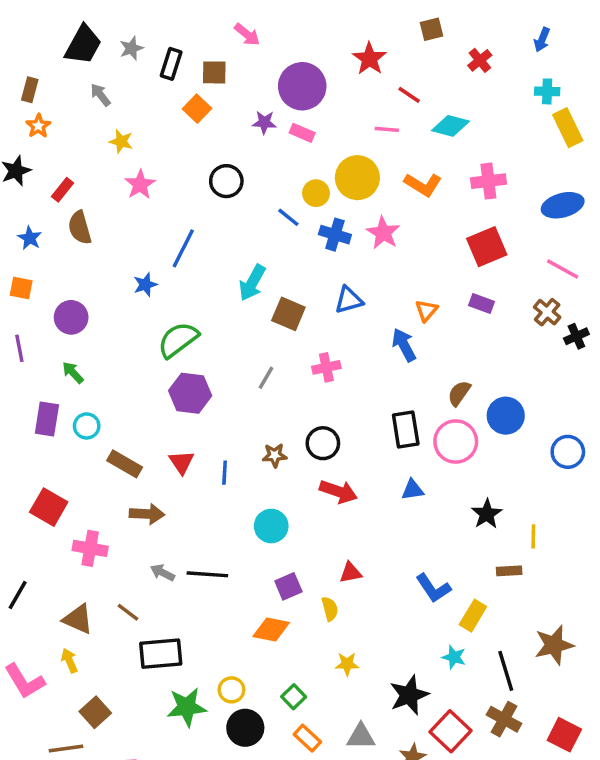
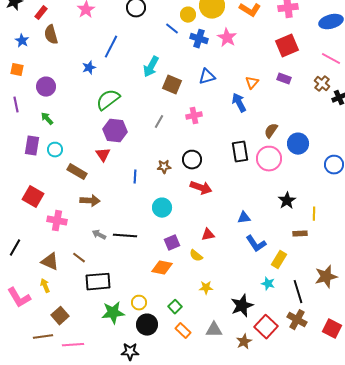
red triangle: (181, 462) -> (103, 155), moved
blue triangle: (413, 490) -> (244, 218), moved
yellow semicircle: (330, 609) -> (196, 256), turned 144

